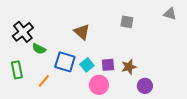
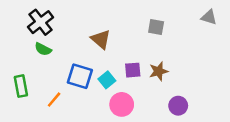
black cross: (23, 32) -> (41, 22), moved
green semicircle: (39, 49) -> (43, 49), moved
purple square: (108, 65) -> (133, 70), moved
brown star: (129, 67) -> (159, 71), moved

